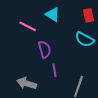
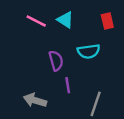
pink line: (28, 26) -> (36, 21), moved
cyan semicircle: (85, 39) -> (89, 51), moved, turned -36

